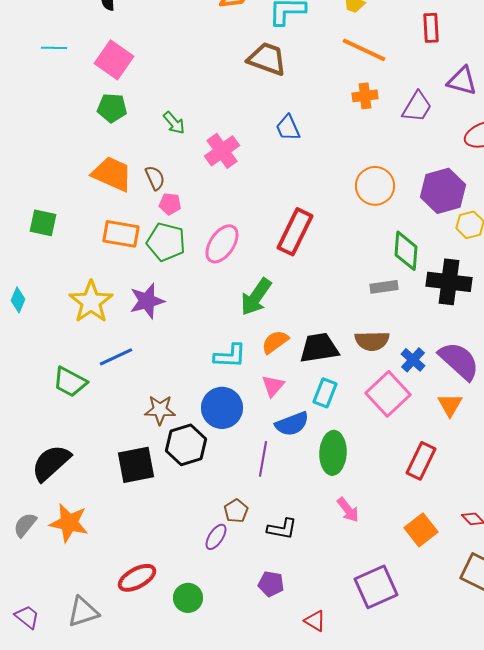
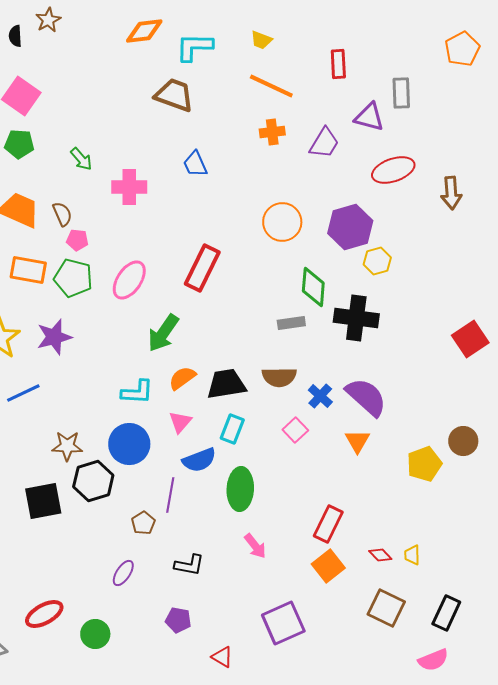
pink cross: (222, 151) -> (129, 187), turned 36
pink square: (388, 394) -> (295, 430), size x0.6
red rectangle: (421, 461) -> (328, 524), moved
brown pentagon: (236, 511) -> (143, 523), moved

